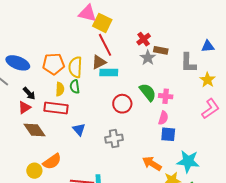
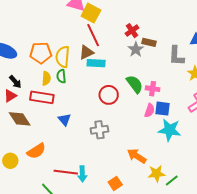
blue square: (168, 134) -> (162, 109), moved
cyan star: (188, 161) -> (170, 130), moved
yellow circle: (34, 171) -> (10, 161), moved

